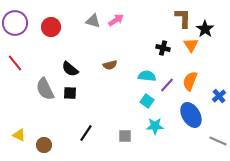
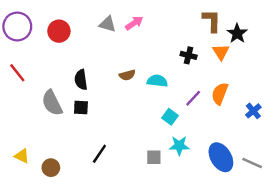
black semicircle: (70, 69) -> (81, 80), turned 42
cyan semicircle: (147, 76) -> (157, 81), moved
blue ellipse: (191, 115) -> (221, 157), moved
gray square: (125, 136) -> (154, 157), moved

